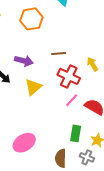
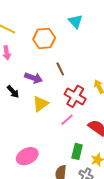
brown line: (59, 54) -> (60, 69), moved, turned 64
pink line: (72, 100) -> (67, 120), moved

